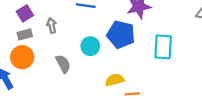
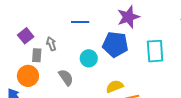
gray rectangle: (25, 34) -> (37, 55), moved, turned -64

